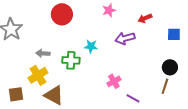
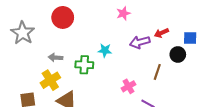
red circle: (62, 14) -> (63, 17), moved
red arrow: (145, 18) -> (161, 33), moved
black circle: (170, 67) -> (178, 54), moved
brown line: (165, 86) -> (157, 72), moved

